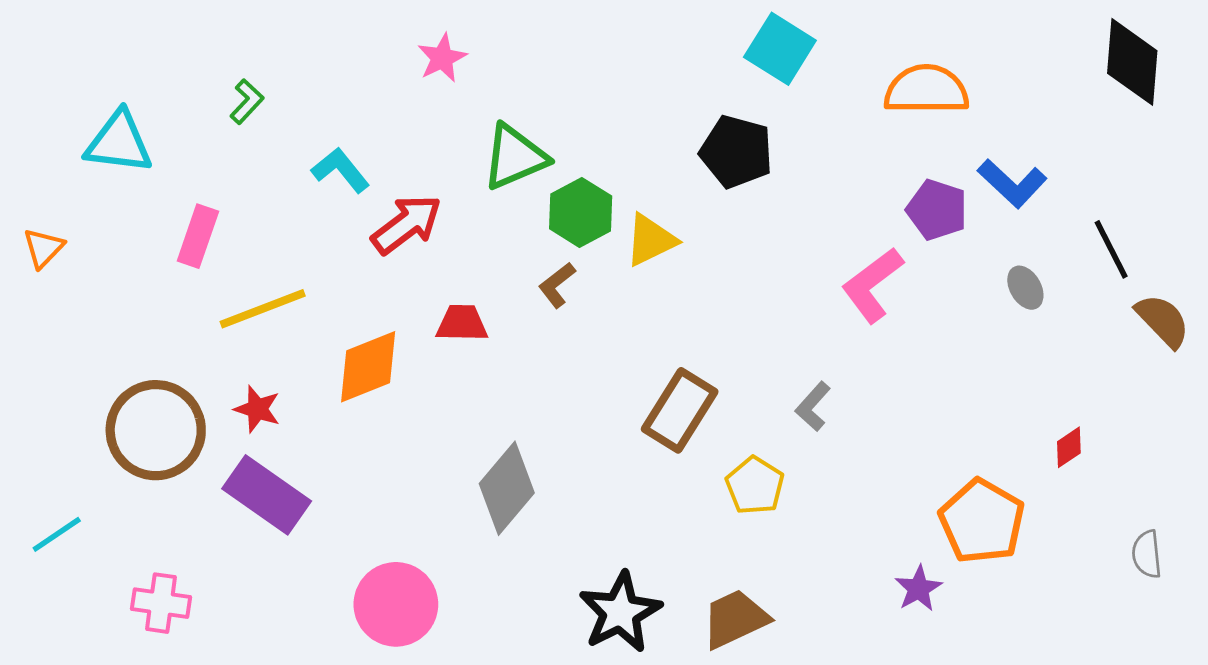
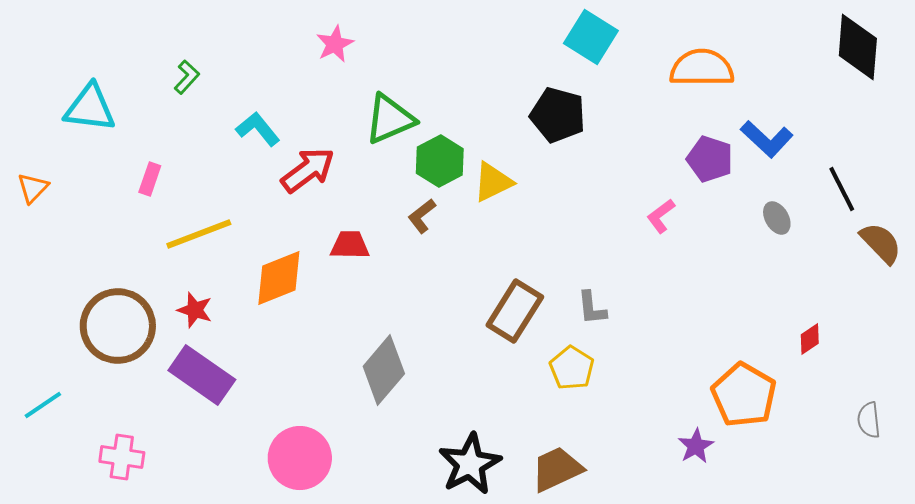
pink rectangle: (198, 236) -> (150, 179), size x0.7
pink L-shape: (872, 285) -> (661, 216), size x0.6
gray L-shape: (813, 406) -> (592, 308), moved, turned -48

